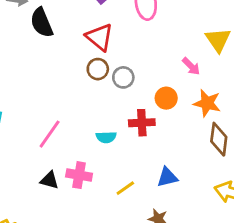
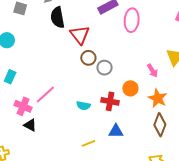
red triangle: (100, 37) -> (80, 35), moved
pink cross: (79, 175) -> (23, 106), moved
blue triangle: (167, 177) -> (116, 131), moved
black triangle: (49, 180) -> (30, 125), moved

